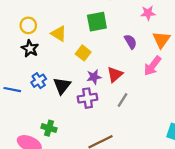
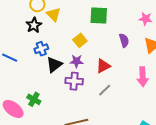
yellow triangle: (59, 34) -> (54, 15), moved
pink arrow: (152, 66) -> (143, 77), moved, turned -54
purple star: (94, 77) -> (77, 61), moved
blue cross: (39, 81) -> (41, 49), moved

